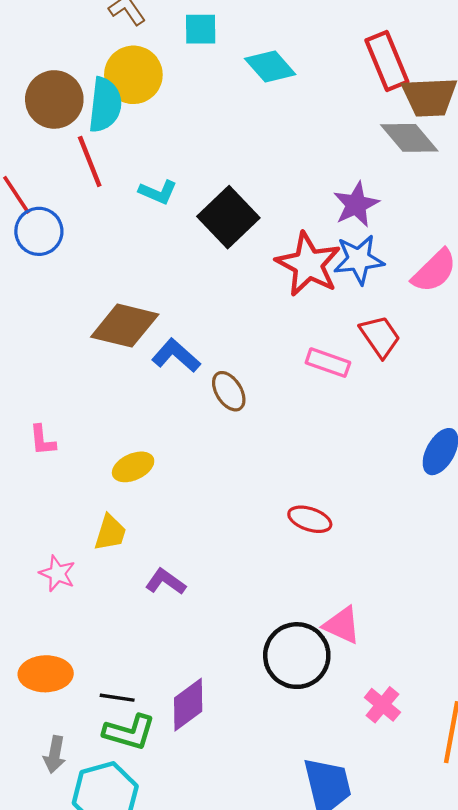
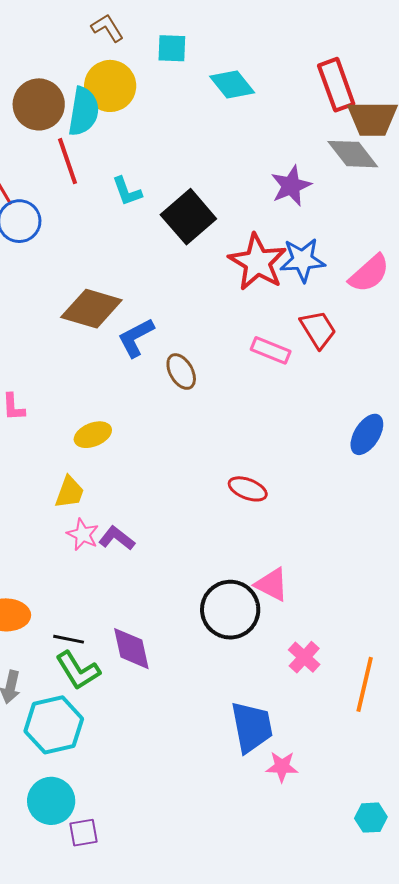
cyan L-shape: (158, 192) -> (127, 191), turned 44
purple star: (356, 205) -> (291, 186), moved
blue L-shape: (176, 356) -> (136, 338), turned -72
pink star: (57, 573) -> (83, 534), moved
purple diamond: (188, 705) -> (131, 649), turned -69
green L-shape: (129, 732) -> (78, 670), turned 39

